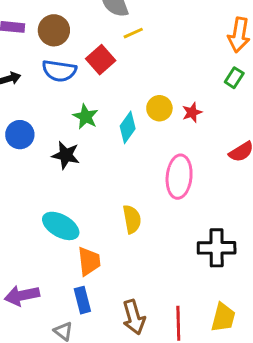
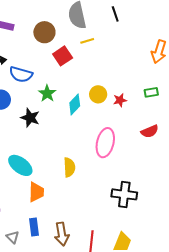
brown circle: (54, 30) -> (44, 32), moved
blue semicircle: (59, 71) -> (21, 74), moved
green rectangle: (234, 78) -> (151, 92), moved, turned 40
blue rectangle: (82, 300) -> (34, 227), moved

